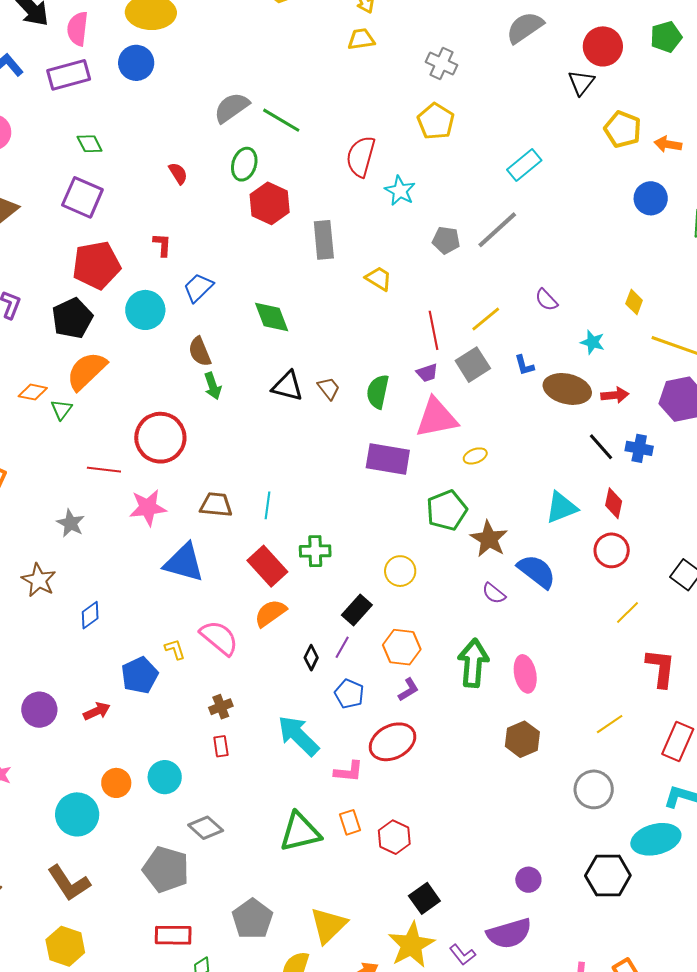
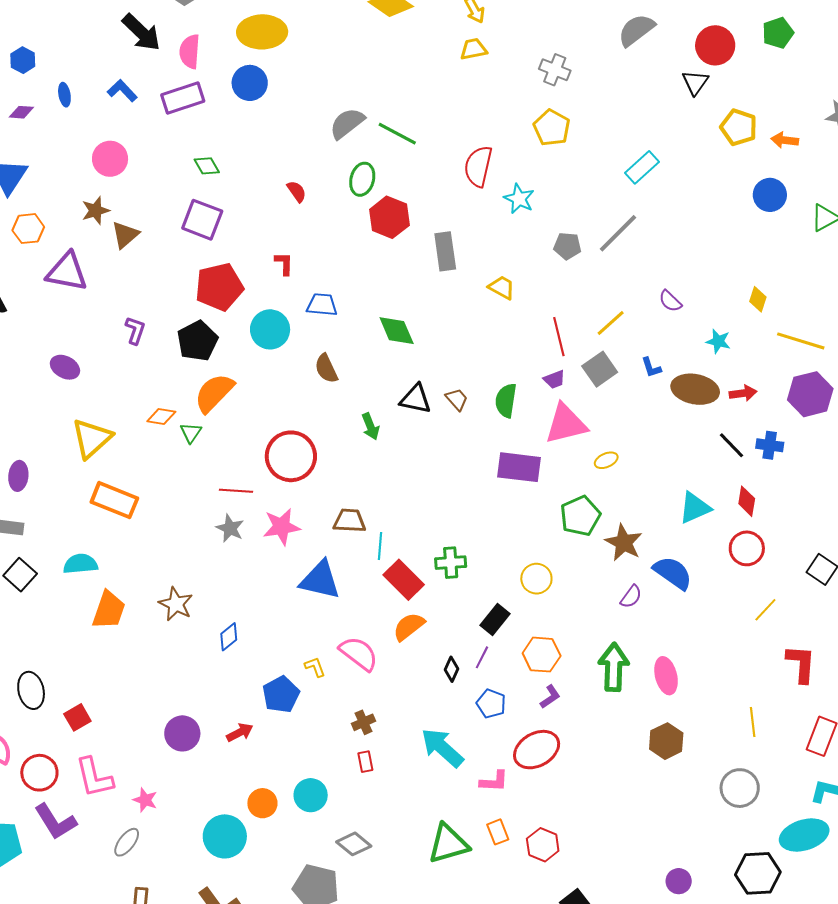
blue trapezoid: (198, 288) -> (322, 305), turned 52
green arrow: (213, 386) -> (370, 426), moved
cyan line: (267, 505) -> (380, 546), moved
gray star: (71, 523) -> (230, 528), moved
purple semicircle: (494, 593) -> (631, 597), turned -90
yellow line: (610, 724) -> (753, 722), turned -60

